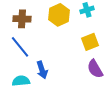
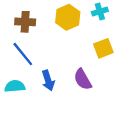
purple semicircle: (95, 69) -> (83, 79), moved
cyan semicircle: (21, 81) -> (15, 86), moved

